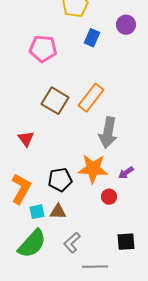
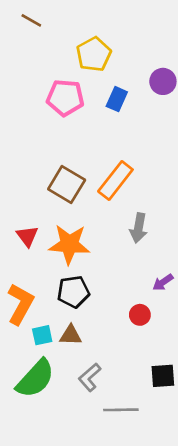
pink pentagon: (43, 49) -> (65, 98), moved
gray arrow: (108, 133) -> (139, 228), size x0.7
orange star: (93, 169) -> (69, 244), moved

